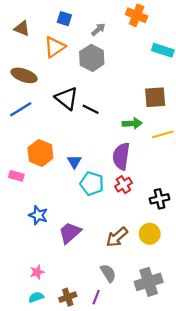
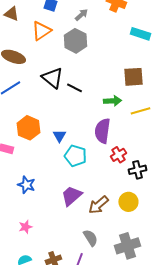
red cross: (123, 185) -> (118, 155), moved
purple trapezoid: (70, 233) -> (71, 196), moved
pink star: (37, 272) -> (25, 227), moved

